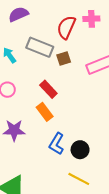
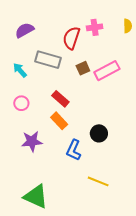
brown square: (64, 59) -> (83, 68), moved
black circle: (80, 150) -> (99, 133), moved

